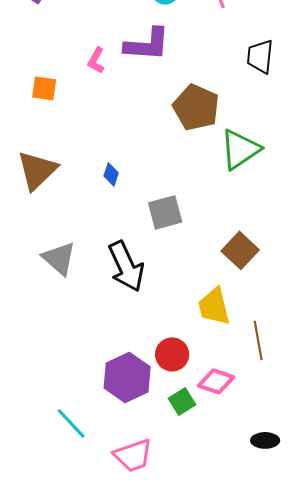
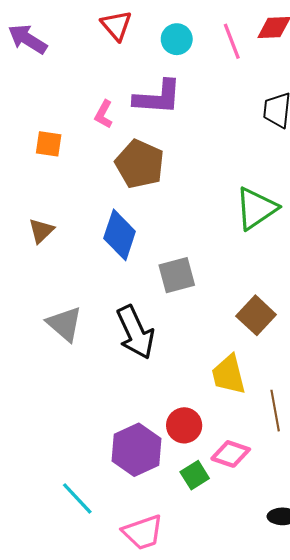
brown pentagon: (196, 107) -> (140, 164), moved
brown triangle: (37, 170) -> (41, 231), size x0.6
blue diamond: (111, 174) -> (120, 235), size x2.0

